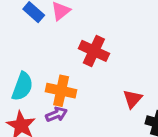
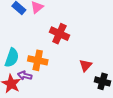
purple arrow: (56, 114) -> (25, 76), moved, turned -144

